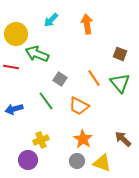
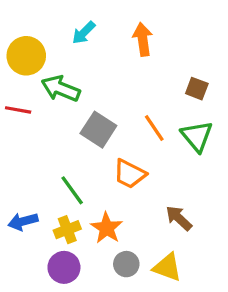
gray square: (60, 79) -> (98, 130), size x1.5
green line: (46, 101) -> (72, 190), moved
blue arrow: (14, 109) -> (23, 221), moved
orange star: (83, 139) -> (107, 228), moved
brown arrow: (123, 139) -> (179, 218), moved
purple circle: (28, 160) -> (64, 267), moved

